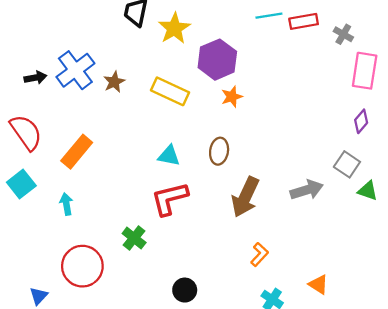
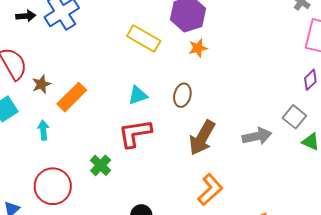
brown star: (114, 82) -> (41, 84), moved
orange rectangle: (77, 152) -> (72, 97), moved
cyan triangle: (169, 156) -> (138, 95), turned -35
orange L-shape: (259, 254) -> (210, 190), size x1.5

